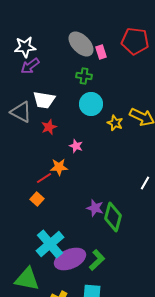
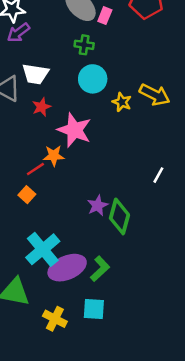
pink rectangle: (101, 52) -> (105, 16), turned 40
pink star: (76, 146) -> (74, 130), size x2.0
purple star: (95, 208) -> (98, 206), turned 30

